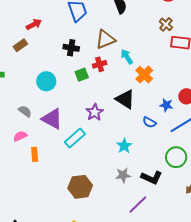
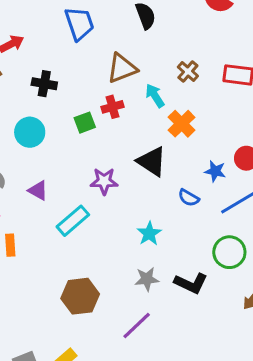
brown cross: (166, 24) -> (188, 71), moved
black cross: (71, 48) -> (44, 84), moved
purple star: (95, 112) -> (104, 181), turned 30
purple triangle: (52, 119) -> (38, 190), size x0.6
purple line: (138, 204) -> (137, 325), moved

